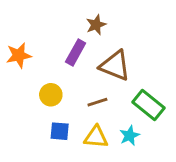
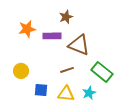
purple rectangle: (76, 52) -> (52, 36), turned 60
orange star: (19, 55) -> (27, 29), moved
yellow circle: (51, 95) -> (21, 71), moved

